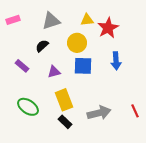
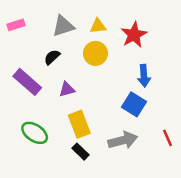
yellow triangle: (87, 20) -> (98, 26), moved
purple rectangle: (22, 66) -> (27, 82), size x1.6
blue square: (83, 66) -> (134, 104), moved, turned 30

